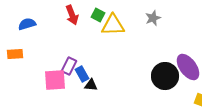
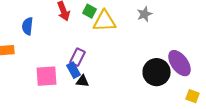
blue semicircle: (27, 24) -> (28, 26), moved, turned -66
purple rectangle: (69, 66) -> (78, 57), moved

